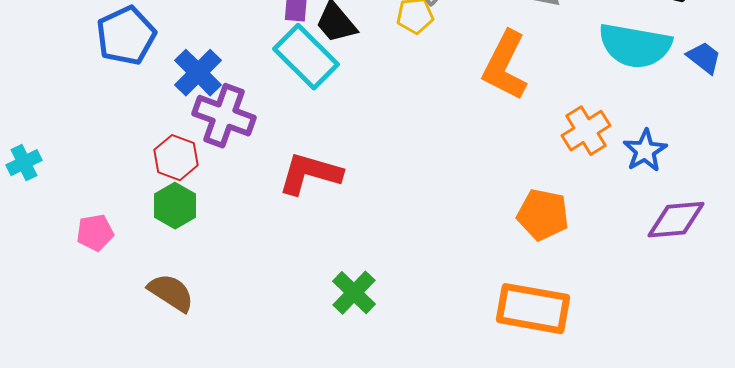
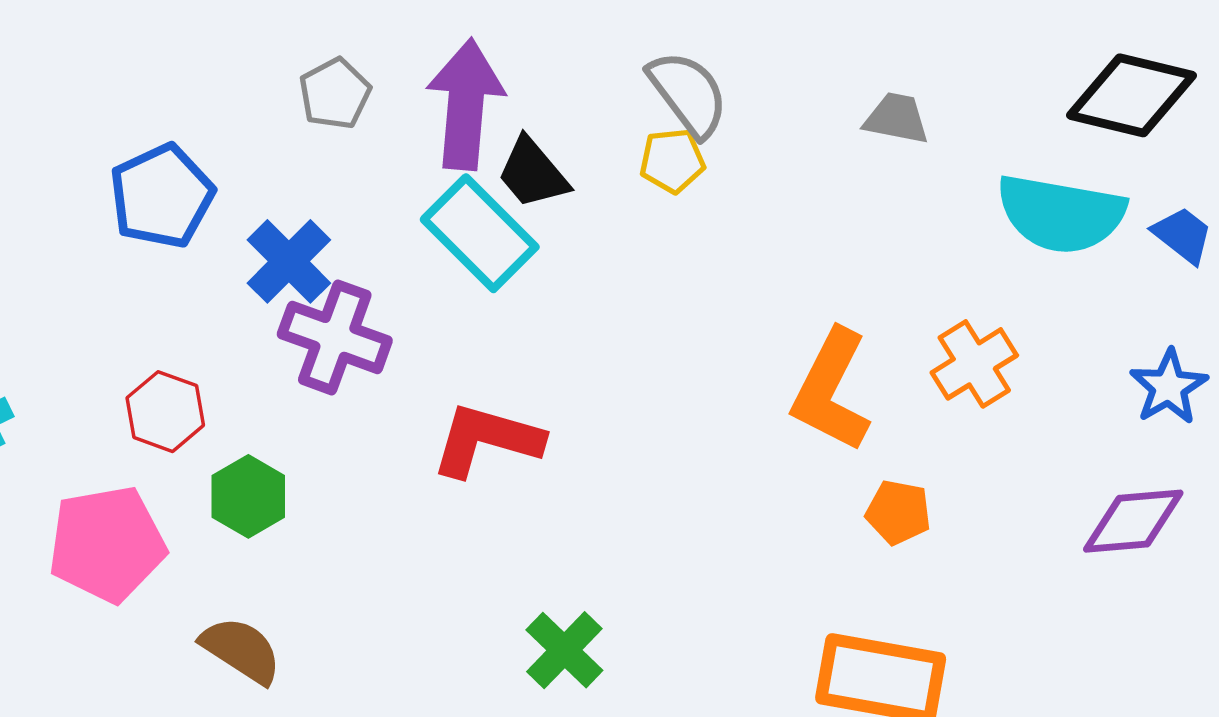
orange L-shape: (505, 66) -> (831, 390), moved
blue star: (645, 151) -> (1169, 387), moved
red hexagon: (176, 158) -> (165, 412), moved
orange pentagon: (543, 215) -> (898, 512), size x0.7
pink pentagon: (95, 233) -> (107, 544), size x1.8

